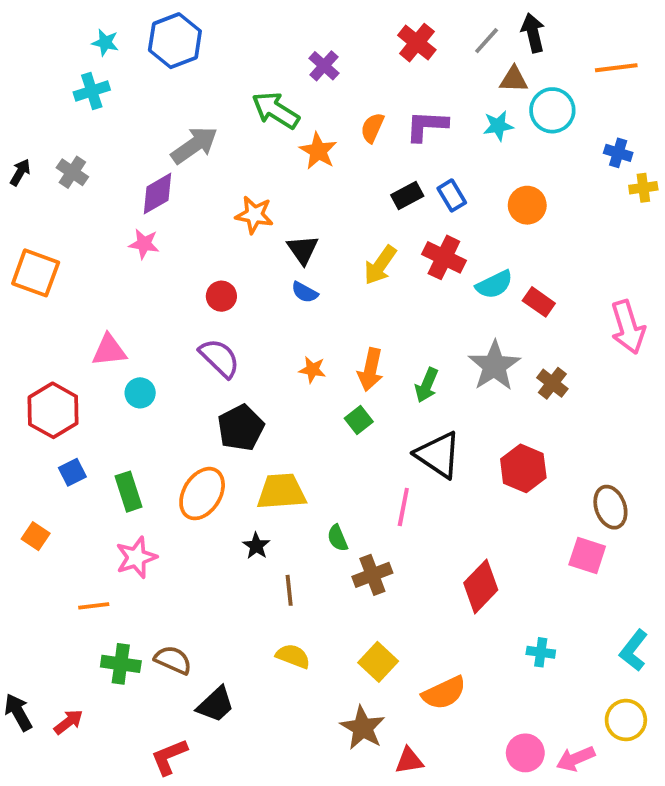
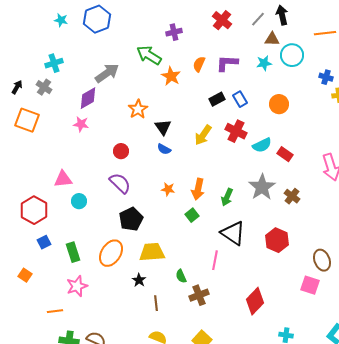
purple cross: (324, 66) -> (174, 32), turned 35
cyan cross: (92, 91) -> (54, 63), moved
orange star: (254, 215) -> (138, 109), turned 30
orange square: (36, 273) -> (27, 120), moved

